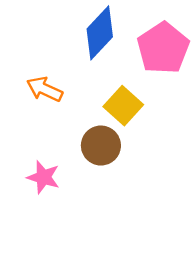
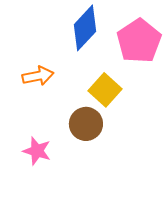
orange arrow: (45, 89) -> (38, 76), turned 144

